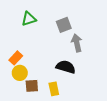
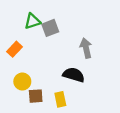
gray square: (64, 25) -> (50, 28), moved
orange rectangle: (16, 58) -> (15, 49), moved

